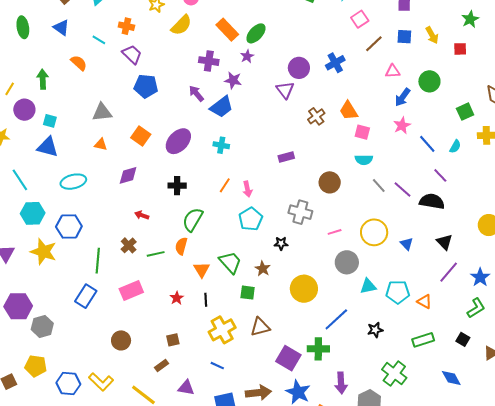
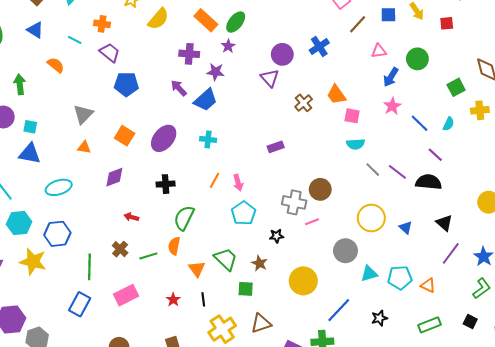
gray triangle: (102, 112) -> (83, 114), turned -35
brown circle: (330, 182) -> (320, 189), moved
pink line: (335, 232) -> (312, 222), moved

